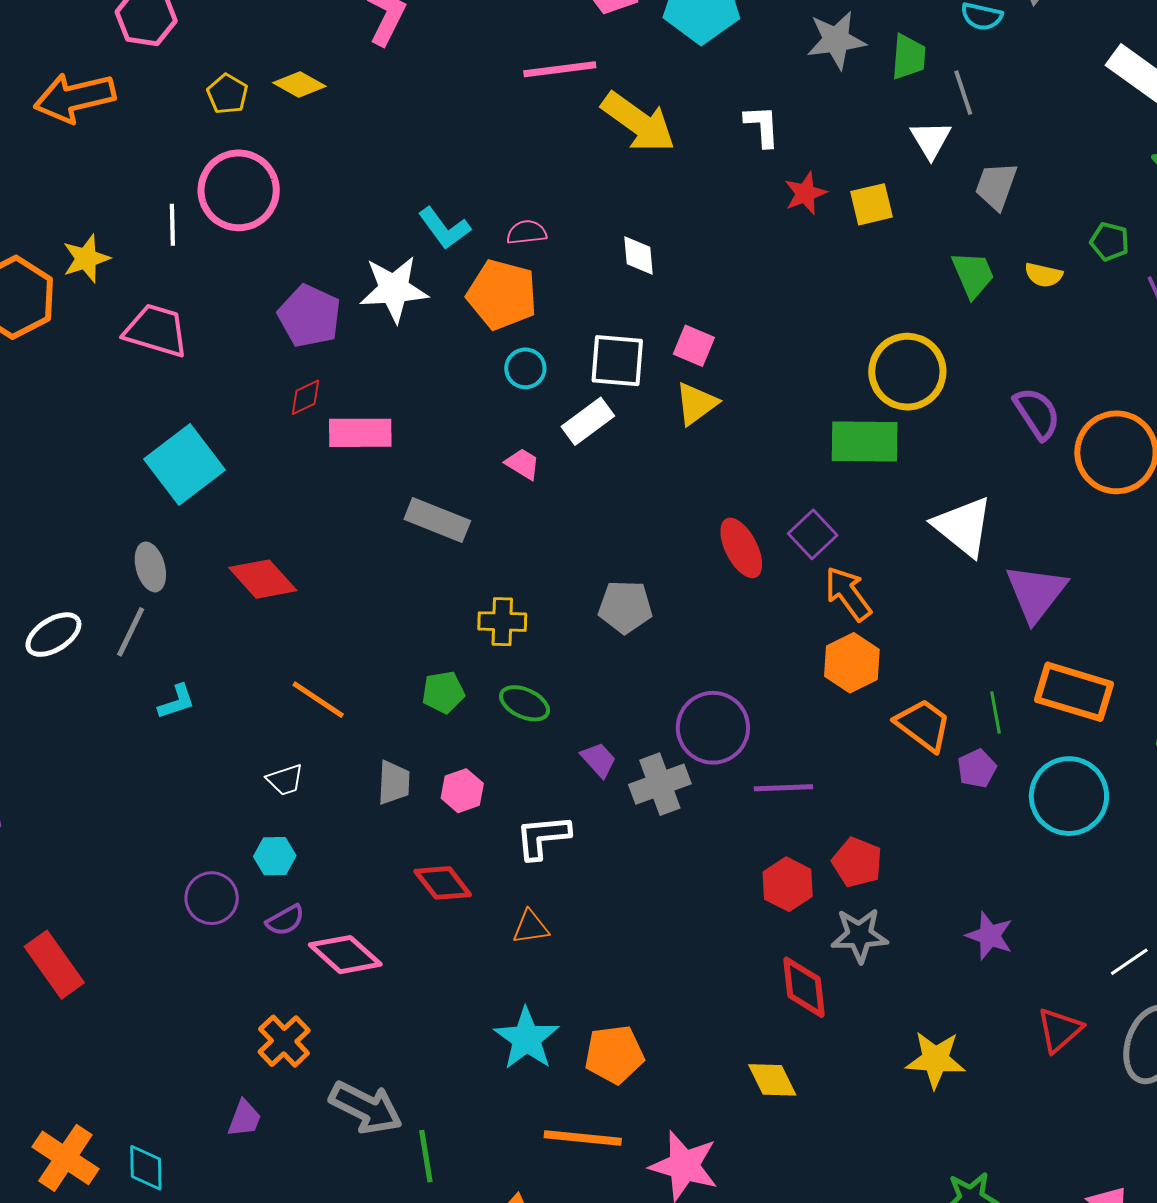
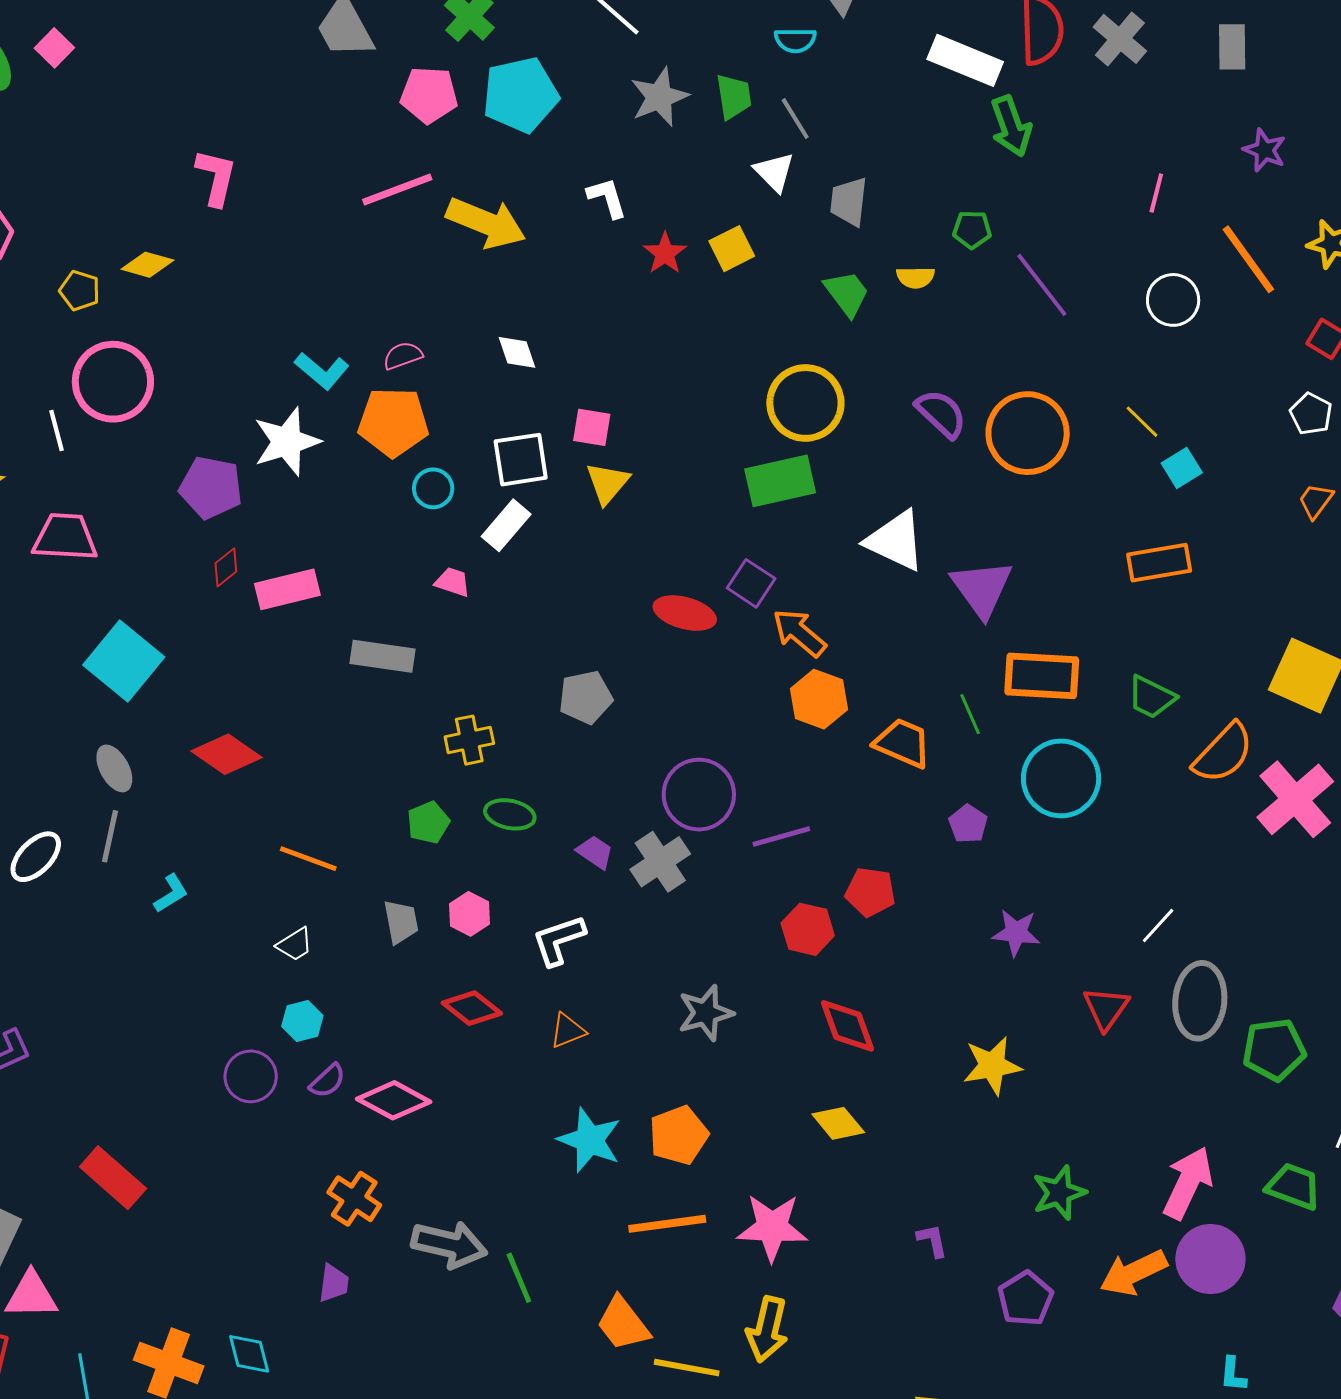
red ellipse: (741, 548) -> (685, 613), turned -34
purple pentagon: (977, 768) -> (968, 824), moved
gray star: (859, 935) -> (706, 1013), moved

